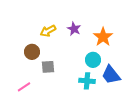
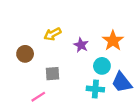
purple star: (74, 29) -> (81, 45), moved
brown circle: (32, 52) -> (25, 54), moved
pink line: (24, 87) -> (38, 97), moved

